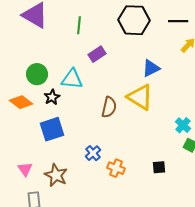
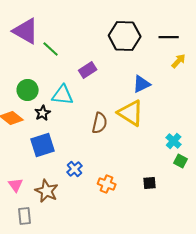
green line: (79, 25) -> (51, 49), moved, turned -54
blue cross: (93, 153) -> (75, 169), moved

